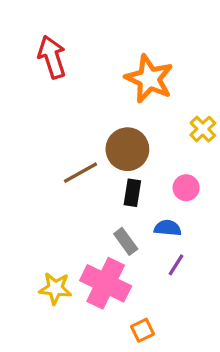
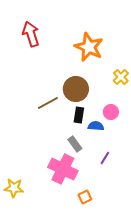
blue semicircle: (168, 228) -> (96, 126), moved
yellow star: (55, 288) -> (14, 188), moved

